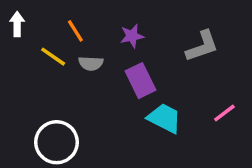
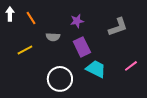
orange line: (75, 31) -> (31, 18), moved
yellow line: (53, 57) -> (25, 50), moved, turned -63
white circle: (57, 142) -> (60, 79), moved

